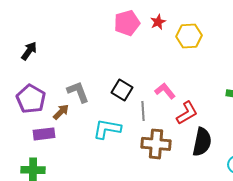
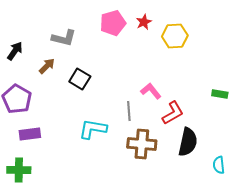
black square: (122, 90) -> (80, 79), moved
gray L-shape: (78, 92) -> (64, 38), moved, turned 125
brown arrow: (61, 112) -> (47, 66), moved

